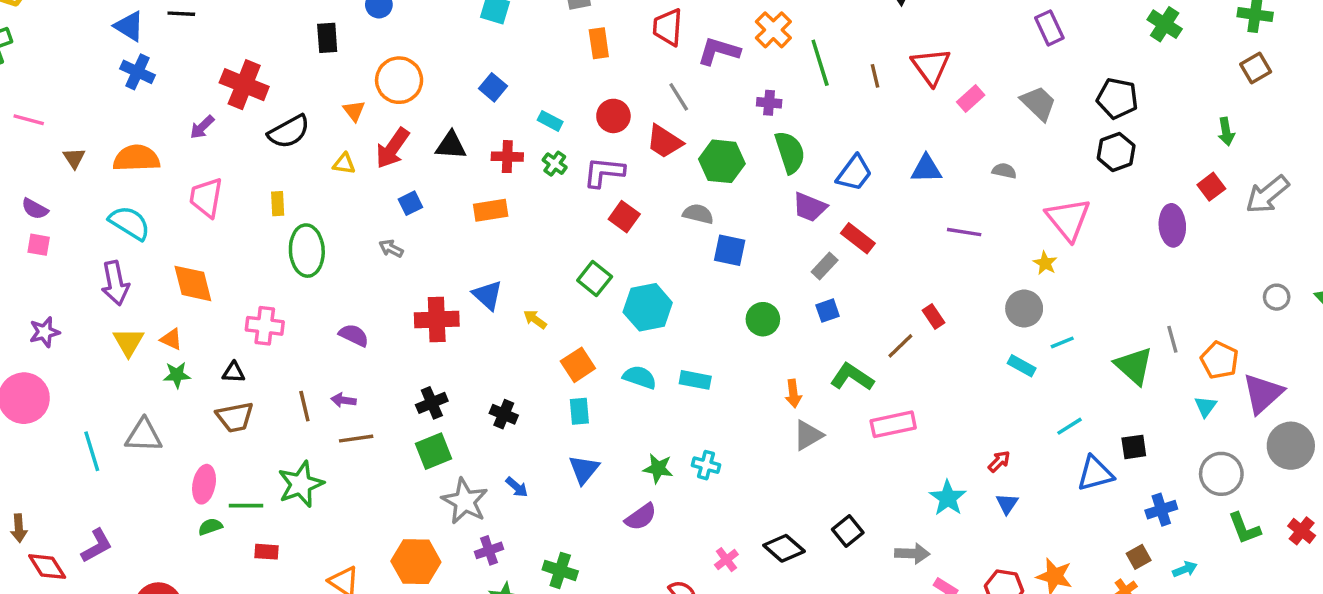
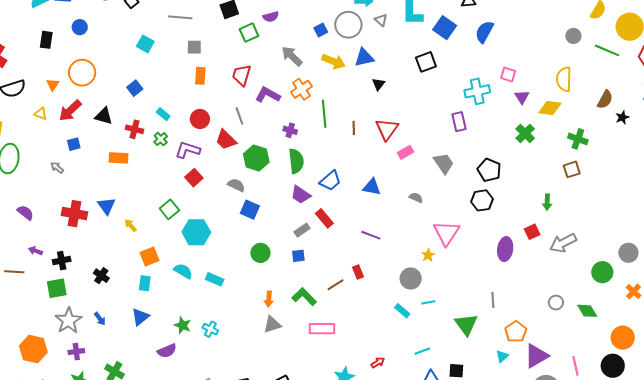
purple line: (964, 232) -> (371, 235), moved
gray line: (1172, 339) -> (493, 300), moved
purple arrow: (343, 400) -> (35, 251), moved

